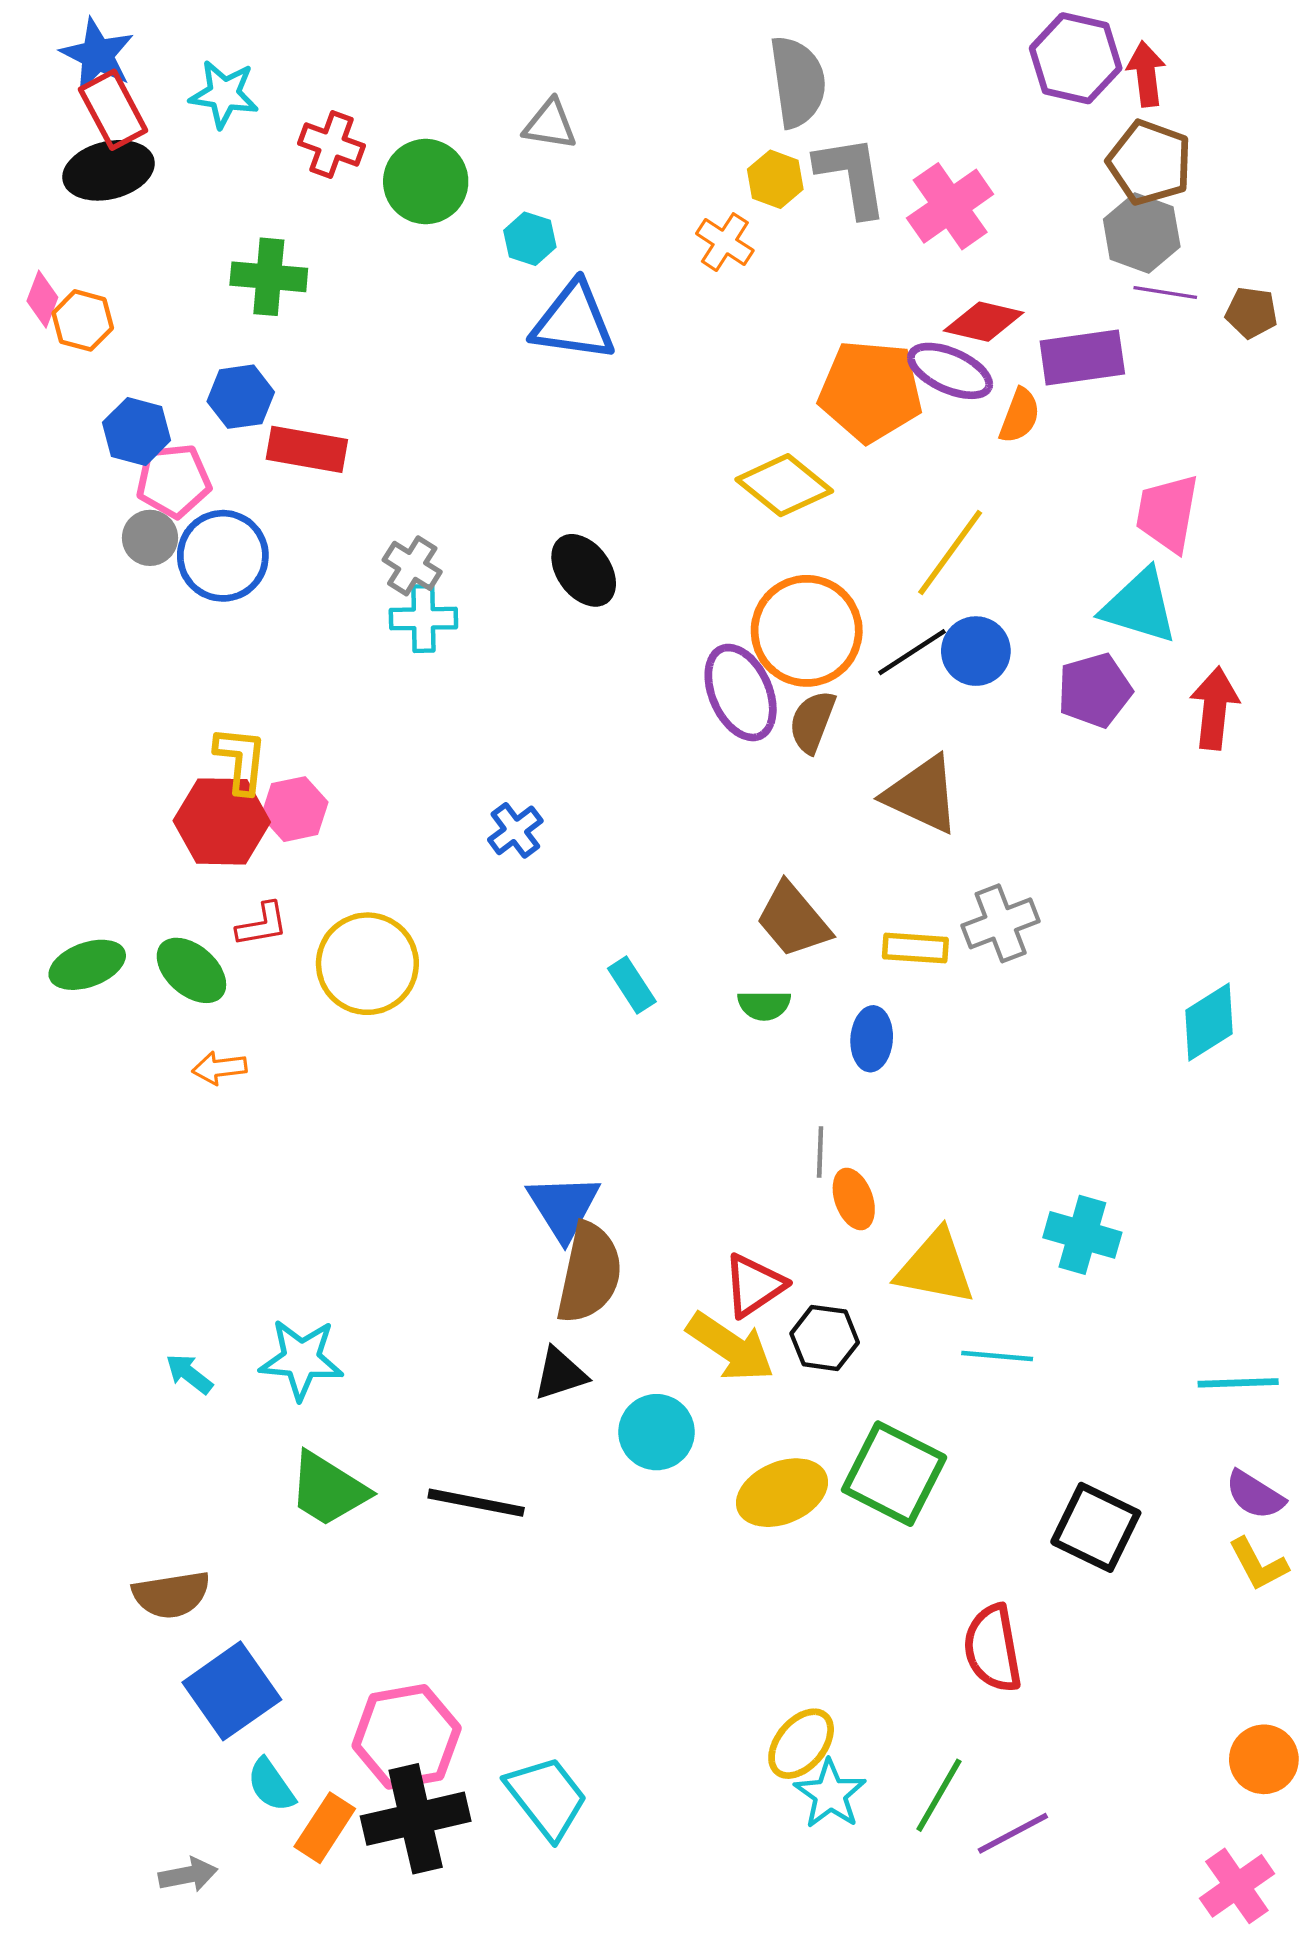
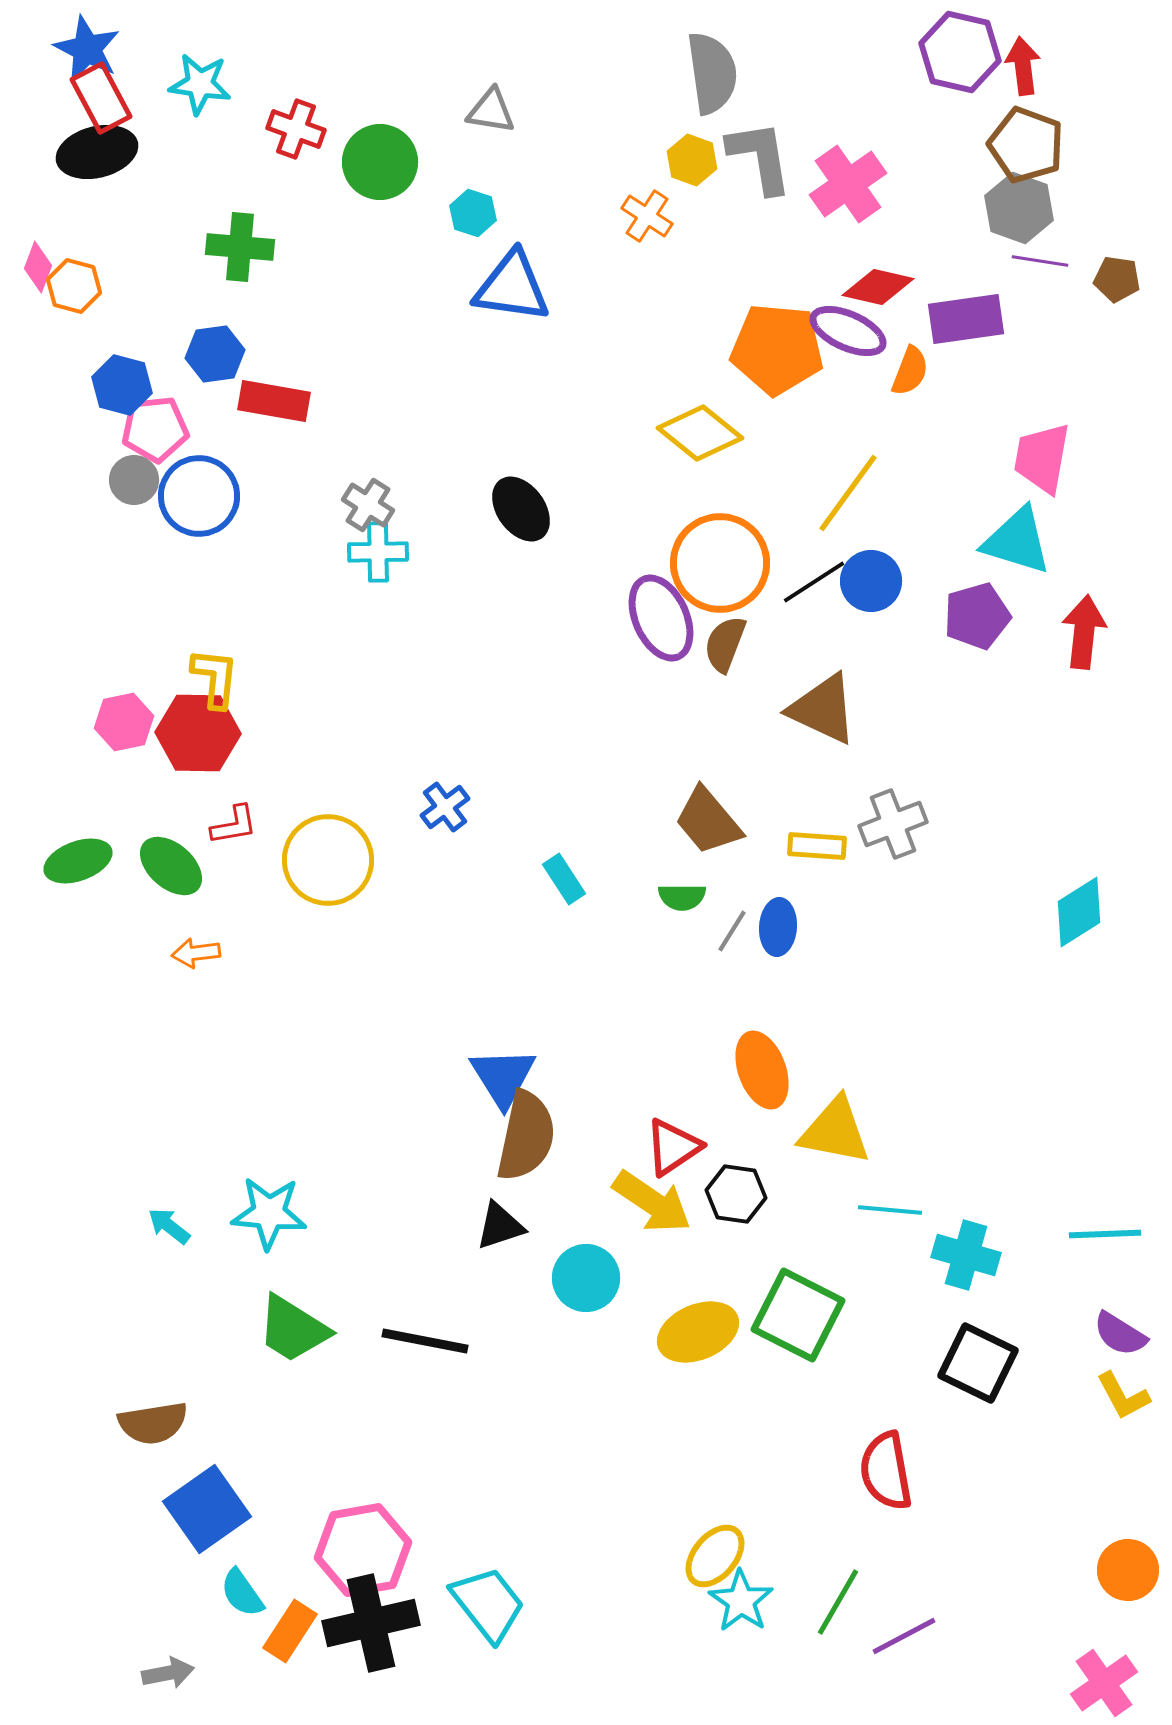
pink hexagon: (295, 809) -> (124, 722), moved
blue cross: (515, 830) -> (445, 807), moved
gray line: (820, 1152) -> (732, 931), moved, turned 30
orange ellipse: (854, 1199) -> (762, 1070), size x1.4
cyan cross: (1082, 1235) -> (966, 1255), moved

